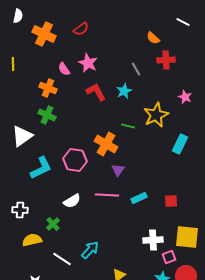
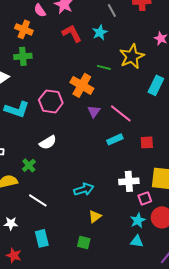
green cross: (47, 115) -> (23, 56), turned -30
cyan L-shape: (41, 168) -> (17, 109), turned 45
pink line: (107, 195) -> (121, 113), moved, turned 35
cyan arrow: (90, 250) -> (84, 189), moved, turned 30

